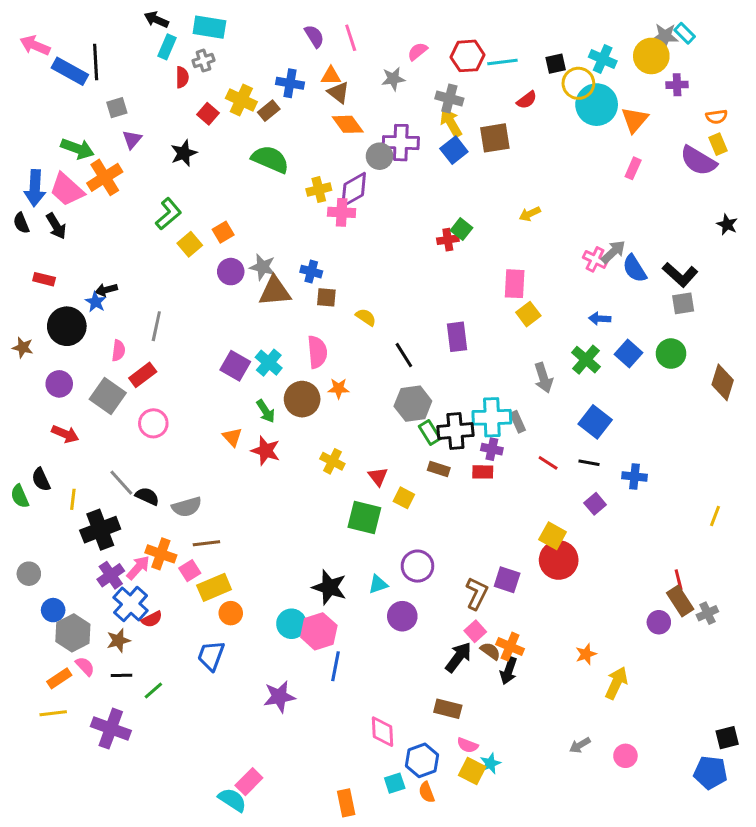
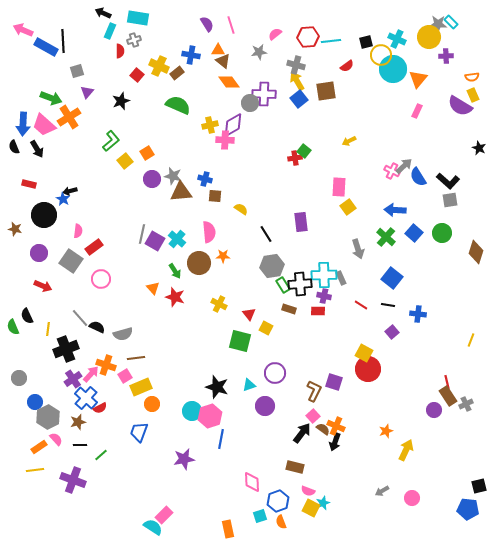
blue arrow: (600, 319) -> (395, 210), size x1.5
gray line: (156, 326) -> (142, 234), moved

